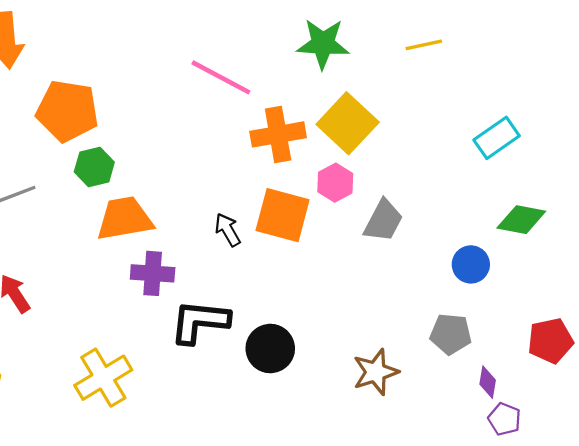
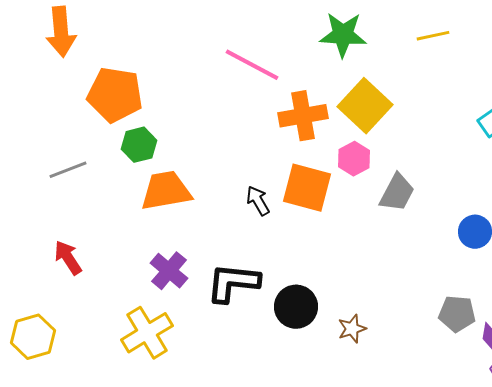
purple cross: (153, 273) -> (169, 271), moved, turned 36
gray pentagon: (451, 334) -> (457, 314), moved
brown star: (376, 372) -> (352, 329), moved, size x0.7

